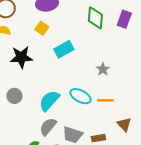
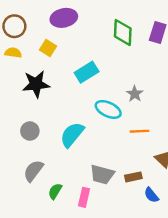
yellow square: (42, 28) -> (48, 48), moved
cyan ellipse: (80, 96) -> (108, 109), moved
gray semicircle: (48, 127) -> (33, 171), moved

